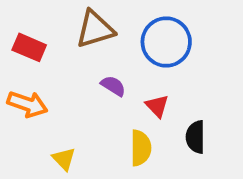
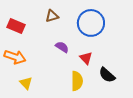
brown triangle: (95, 29) -> (52, 16), size x0.6
black semicircle: (195, 137) -> (107, 75), turned -48
yellow triangle: (64, 159) -> (26, 83), moved

